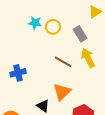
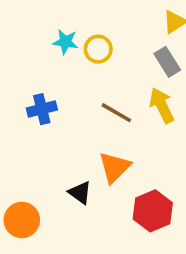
gray rectangle: (80, 34) -> (167, 62), moved
blue cross: (18, 73) -> (42, 109), moved

